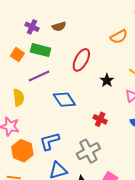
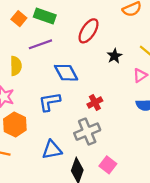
red cross: (100, 119) -> (95, 102), moved, turned 32
blue L-shape: (50, 141) -> (50, 102), moved

